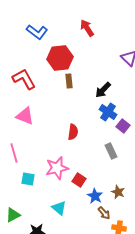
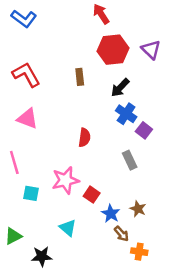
blue L-shape: (37, 32) -> (24, 19), moved
red hexagon: (60, 58) -> (113, 50), moved

